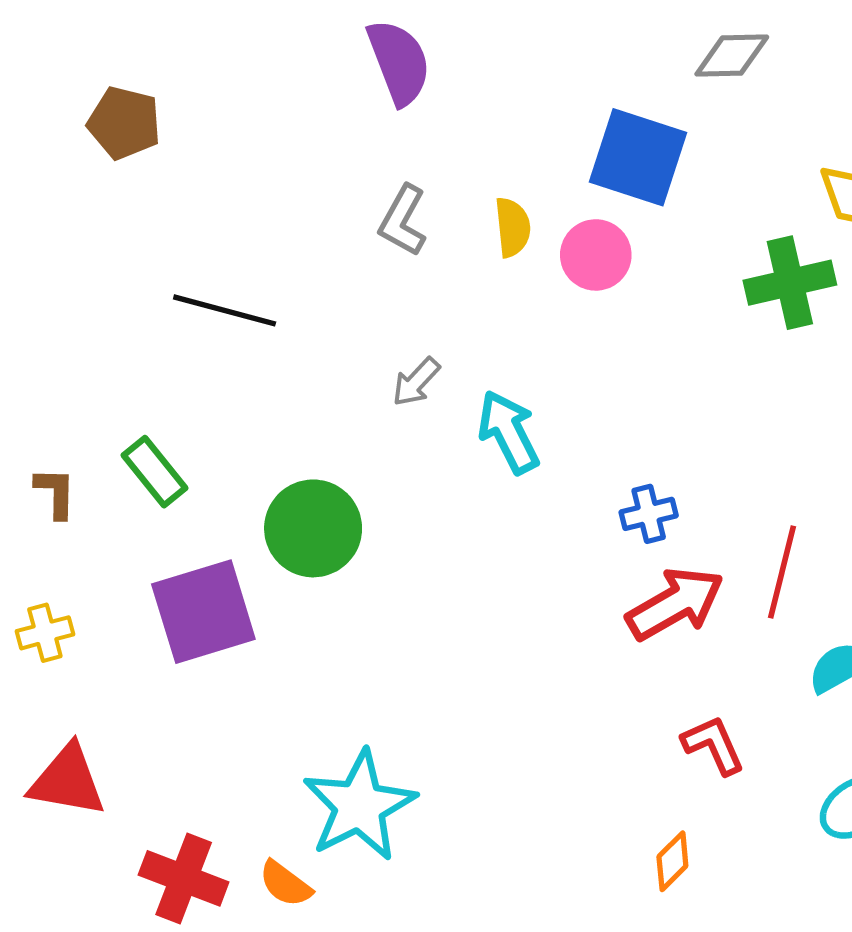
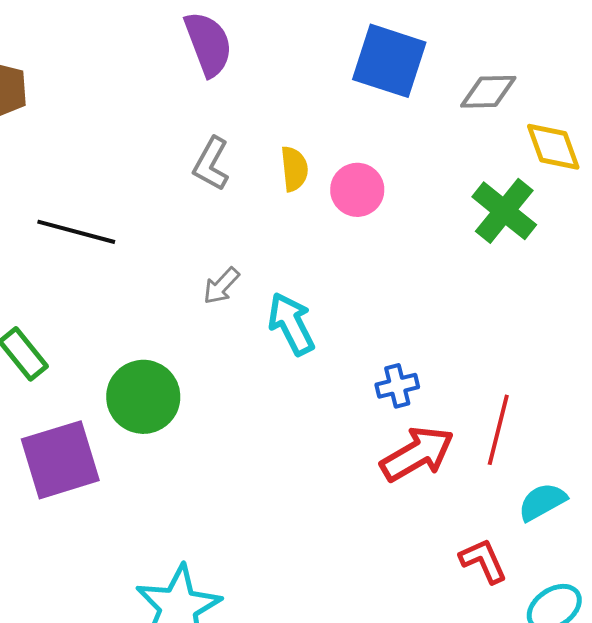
gray diamond: (732, 55) -> (488, 92), moved
blue square: (638, 157) -> (389, 61), moved
green cross: (790, 283) -> (504, 211), turned -38
red L-shape: (713, 745) -> (483, 561), moved

